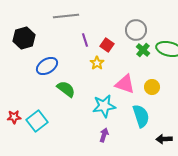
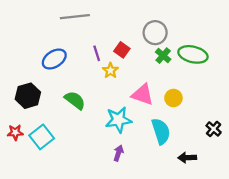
black hexagon: (24, 38) -> (28, 96), moved
purple line: (85, 40) -> (97, 53), moved
blue ellipse: (47, 66) -> (54, 59), moved

